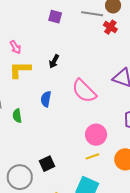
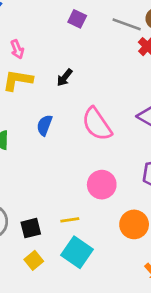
yellow line: (92, 156) -> (70, 220), moved
black square: (47, 164) -> (31, 228), moved

